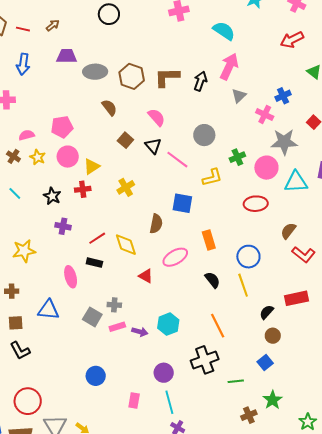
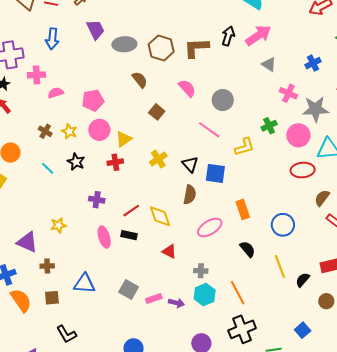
purple trapezoid: (67, 56) -> (96, 30), turned 65
pink arrow: (229, 67) -> (258, 35), turned 32
black arrow: (200, 81) -> (228, 36), moved
gray triangle: (239, 96) -> (269, 64), turned -42
pink cross: (265, 114) -> (288, 93), moved
pink semicircle: (27, 135) -> (56, 93), moved
gray circle: (204, 135) -> (223, 100), moved
black triangle: (153, 146) -> (190, 164), moved
black star: (52, 196) -> (76, 162), moved
red ellipse: (256, 204) -> (303, 170), moved
yellow star: (24, 251) -> (58, 225), size x0.7
red triangle: (146, 276) -> (169, 251), moved
pink ellipse: (71, 277) -> (104, 237), moved
yellow line: (243, 285) -> (280, 266), moved
gray cross: (114, 305) -> (201, 271), moved
orange line: (218, 326) -> (238, 293), moved
brown circle: (273, 336) -> (326, 301), moved
black L-shape: (20, 351) -> (66, 334), moved

